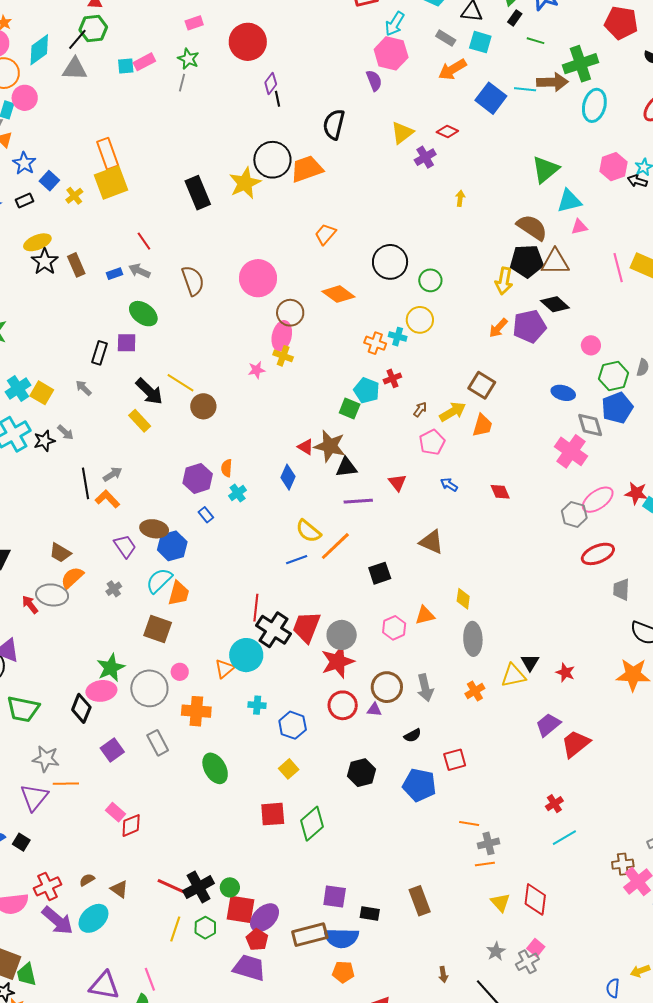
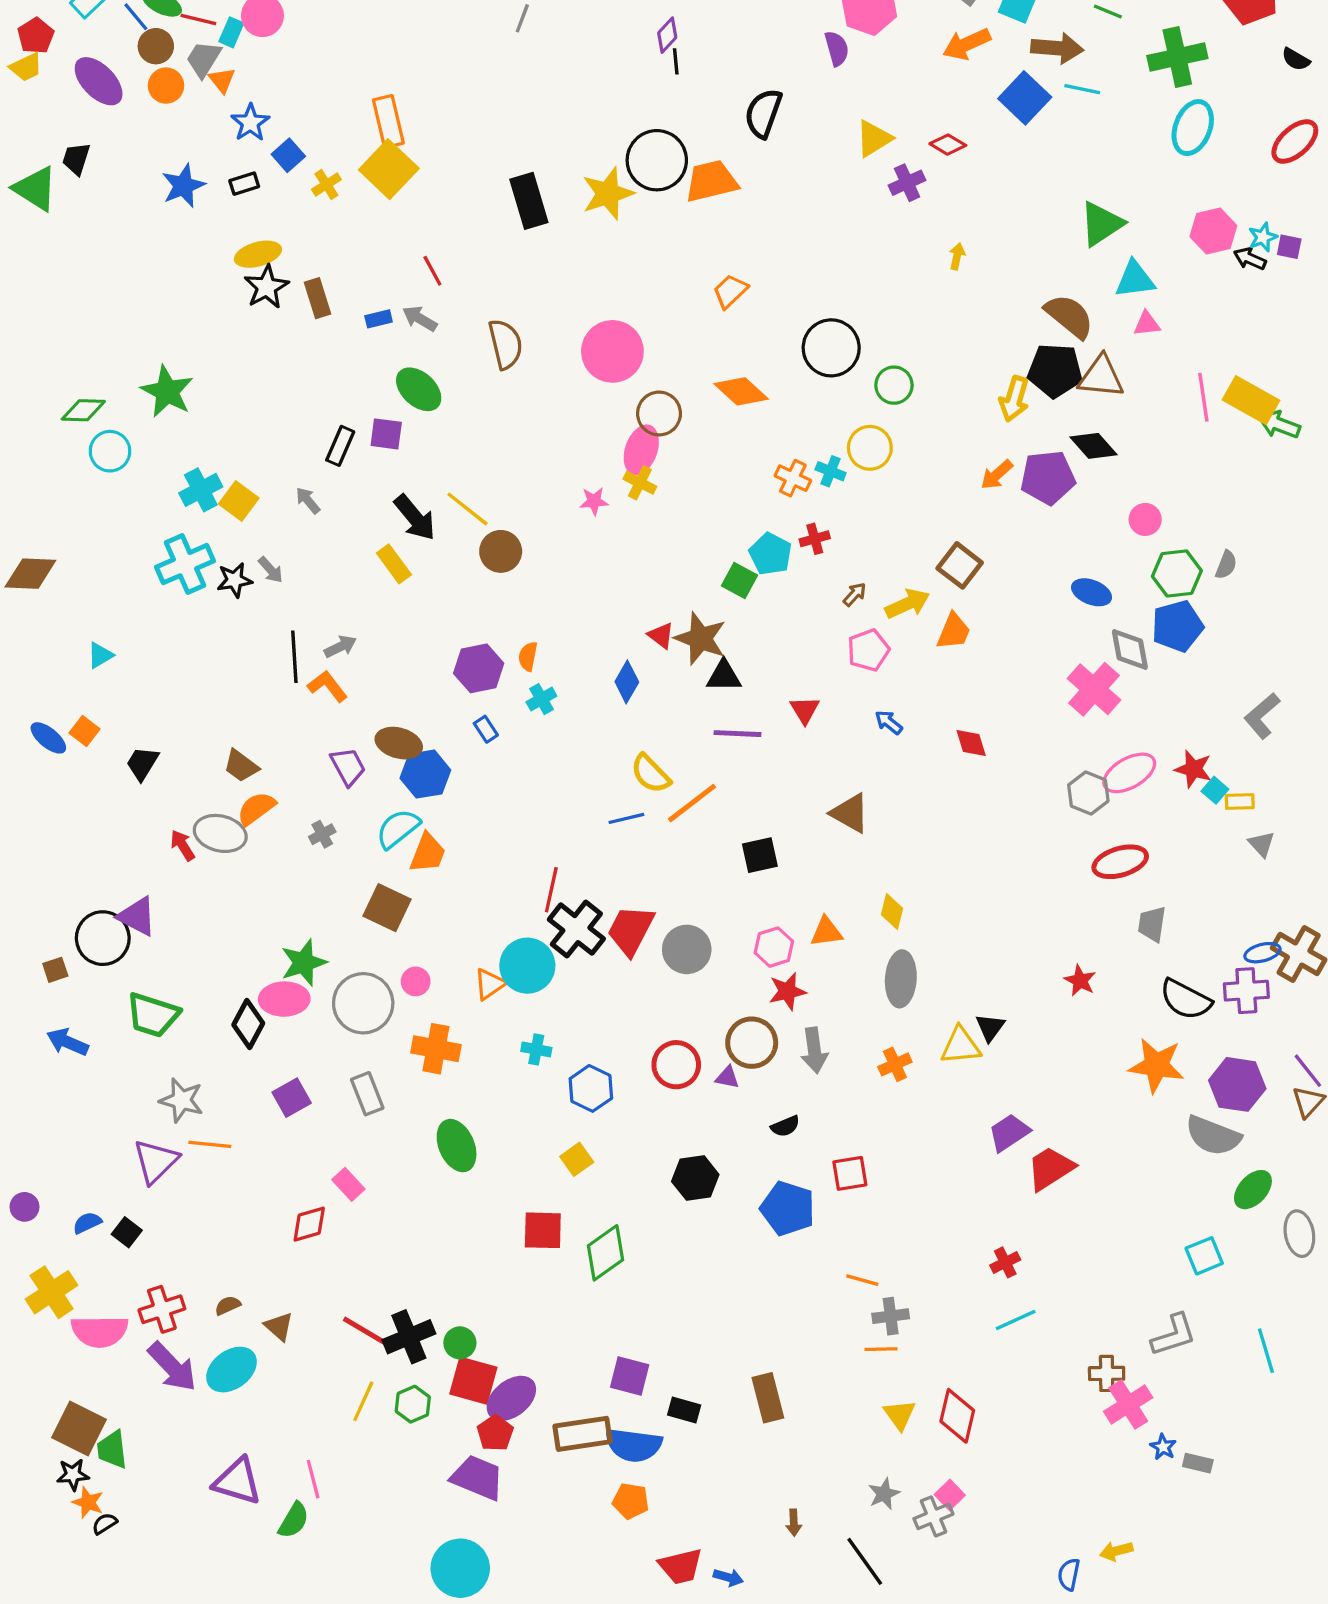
brown arrow: (552, 82) -> (1057, 48), moved
yellow square: (111, 182) -> (389, 169), turned -32
red star: (338, 662) -> (787, 991), moved, size x0.7
red star: (565, 672) -> (1080, 981), moved
pink rectangle: (115, 812) -> (348, 1184), moved

